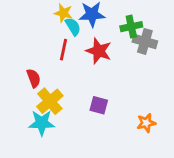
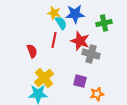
gray cross: (145, 41) -> (91, 54), moved
red semicircle: (34, 78) -> (32, 51), moved
orange star: (146, 123) -> (97, 94), moved

